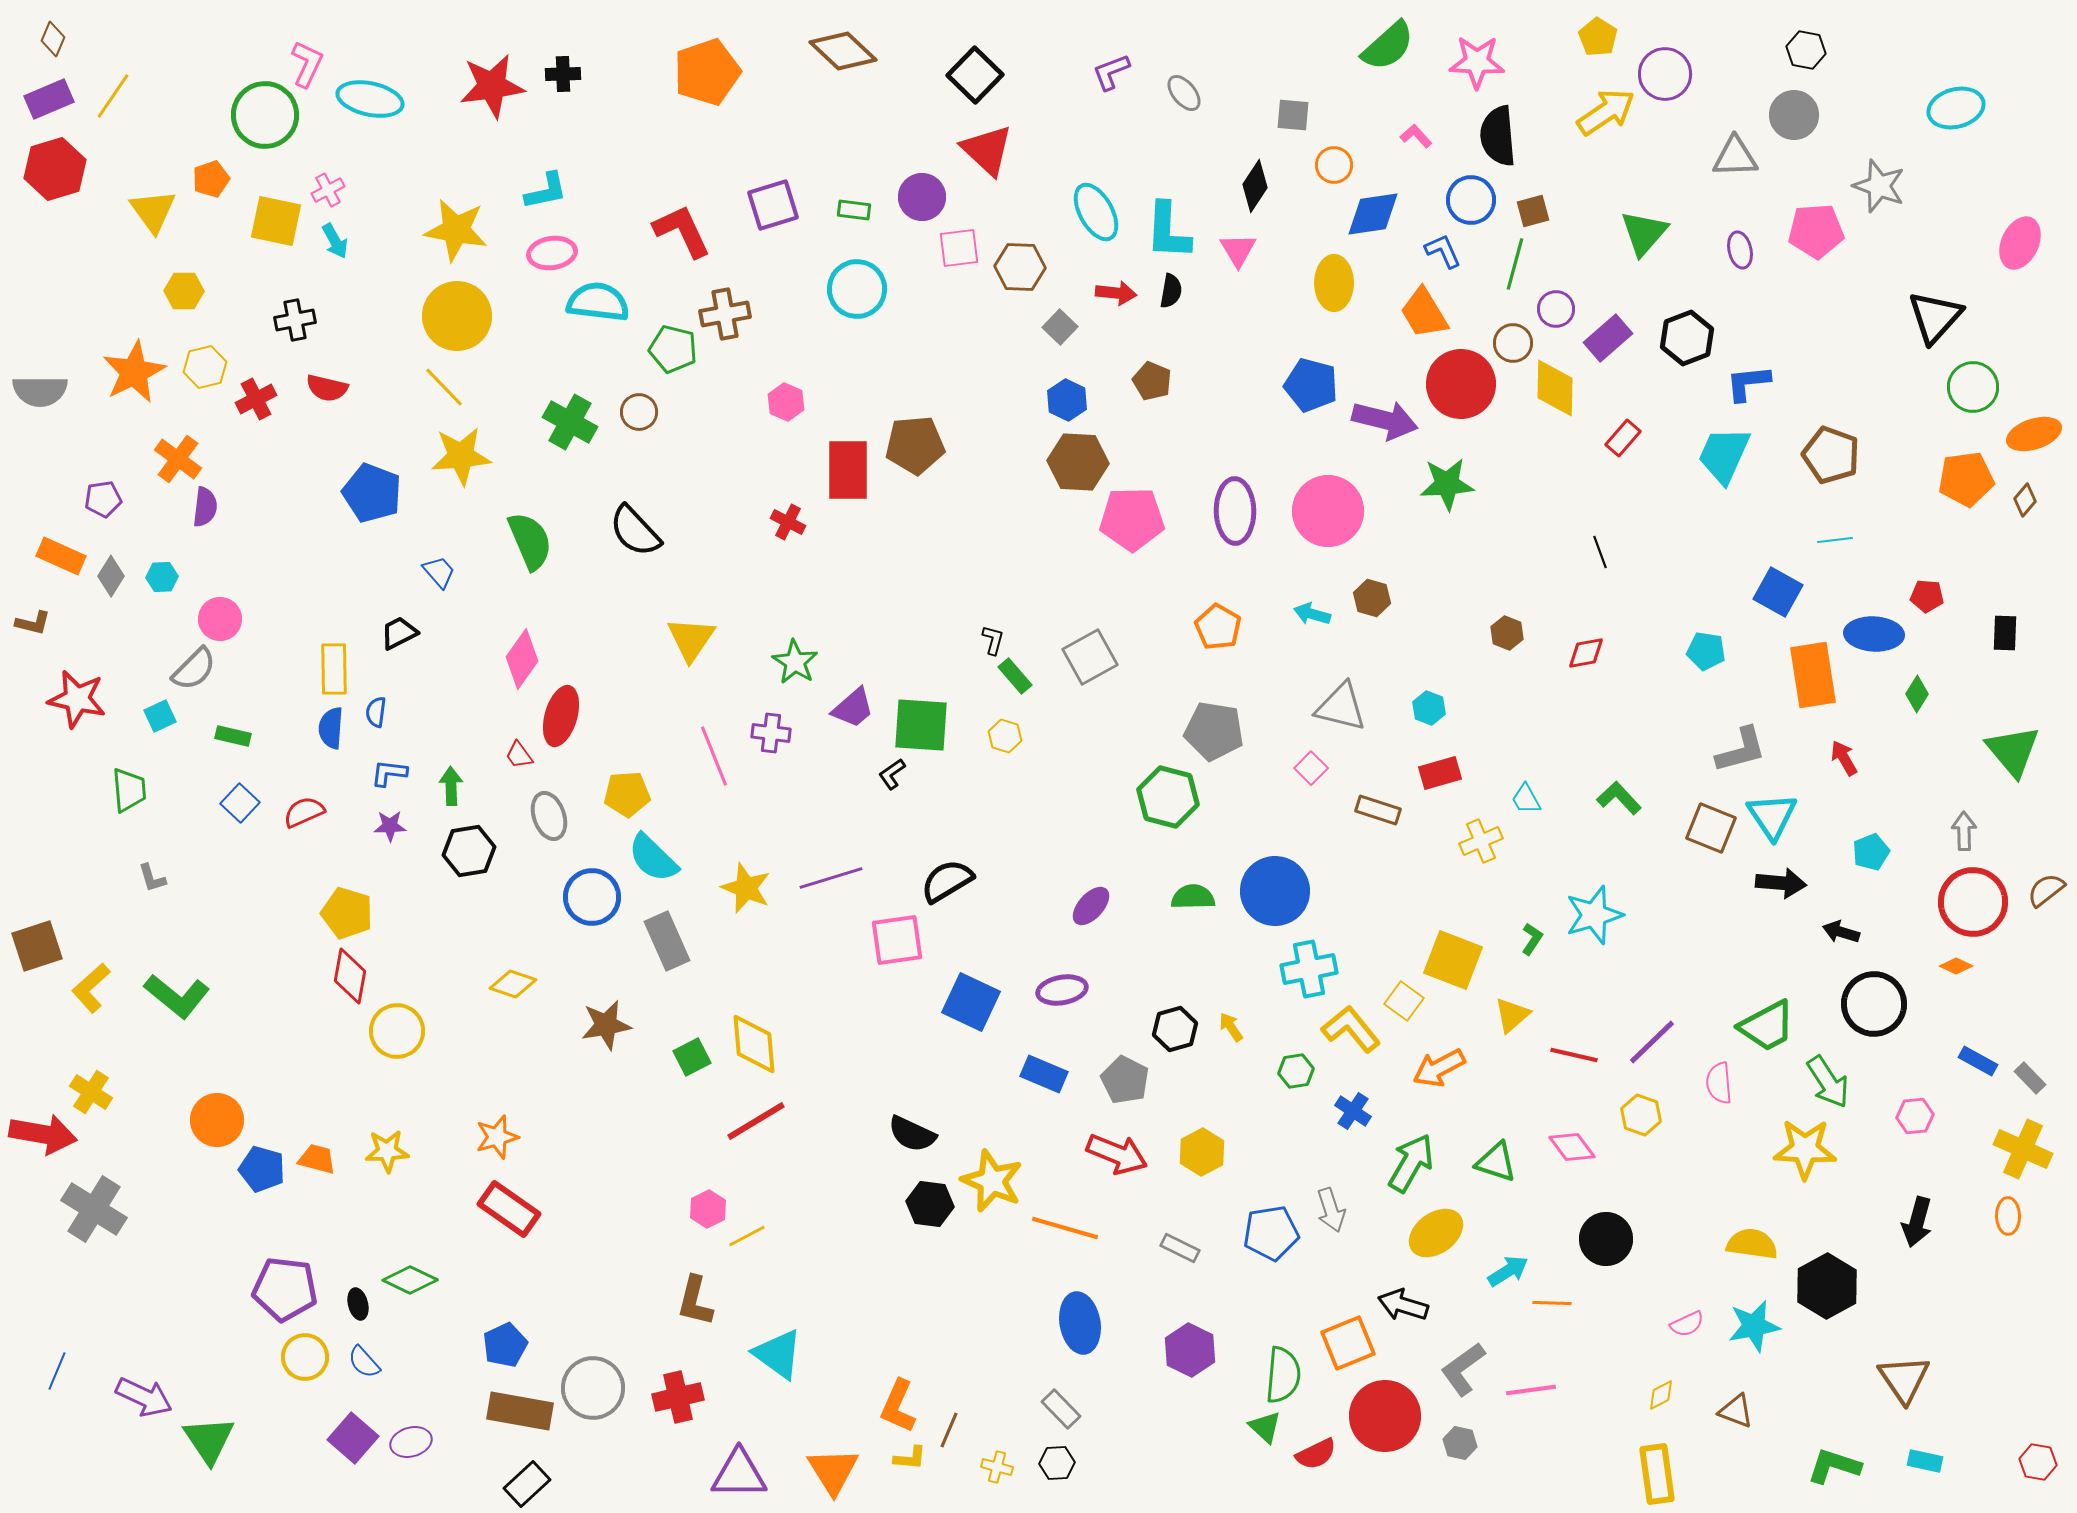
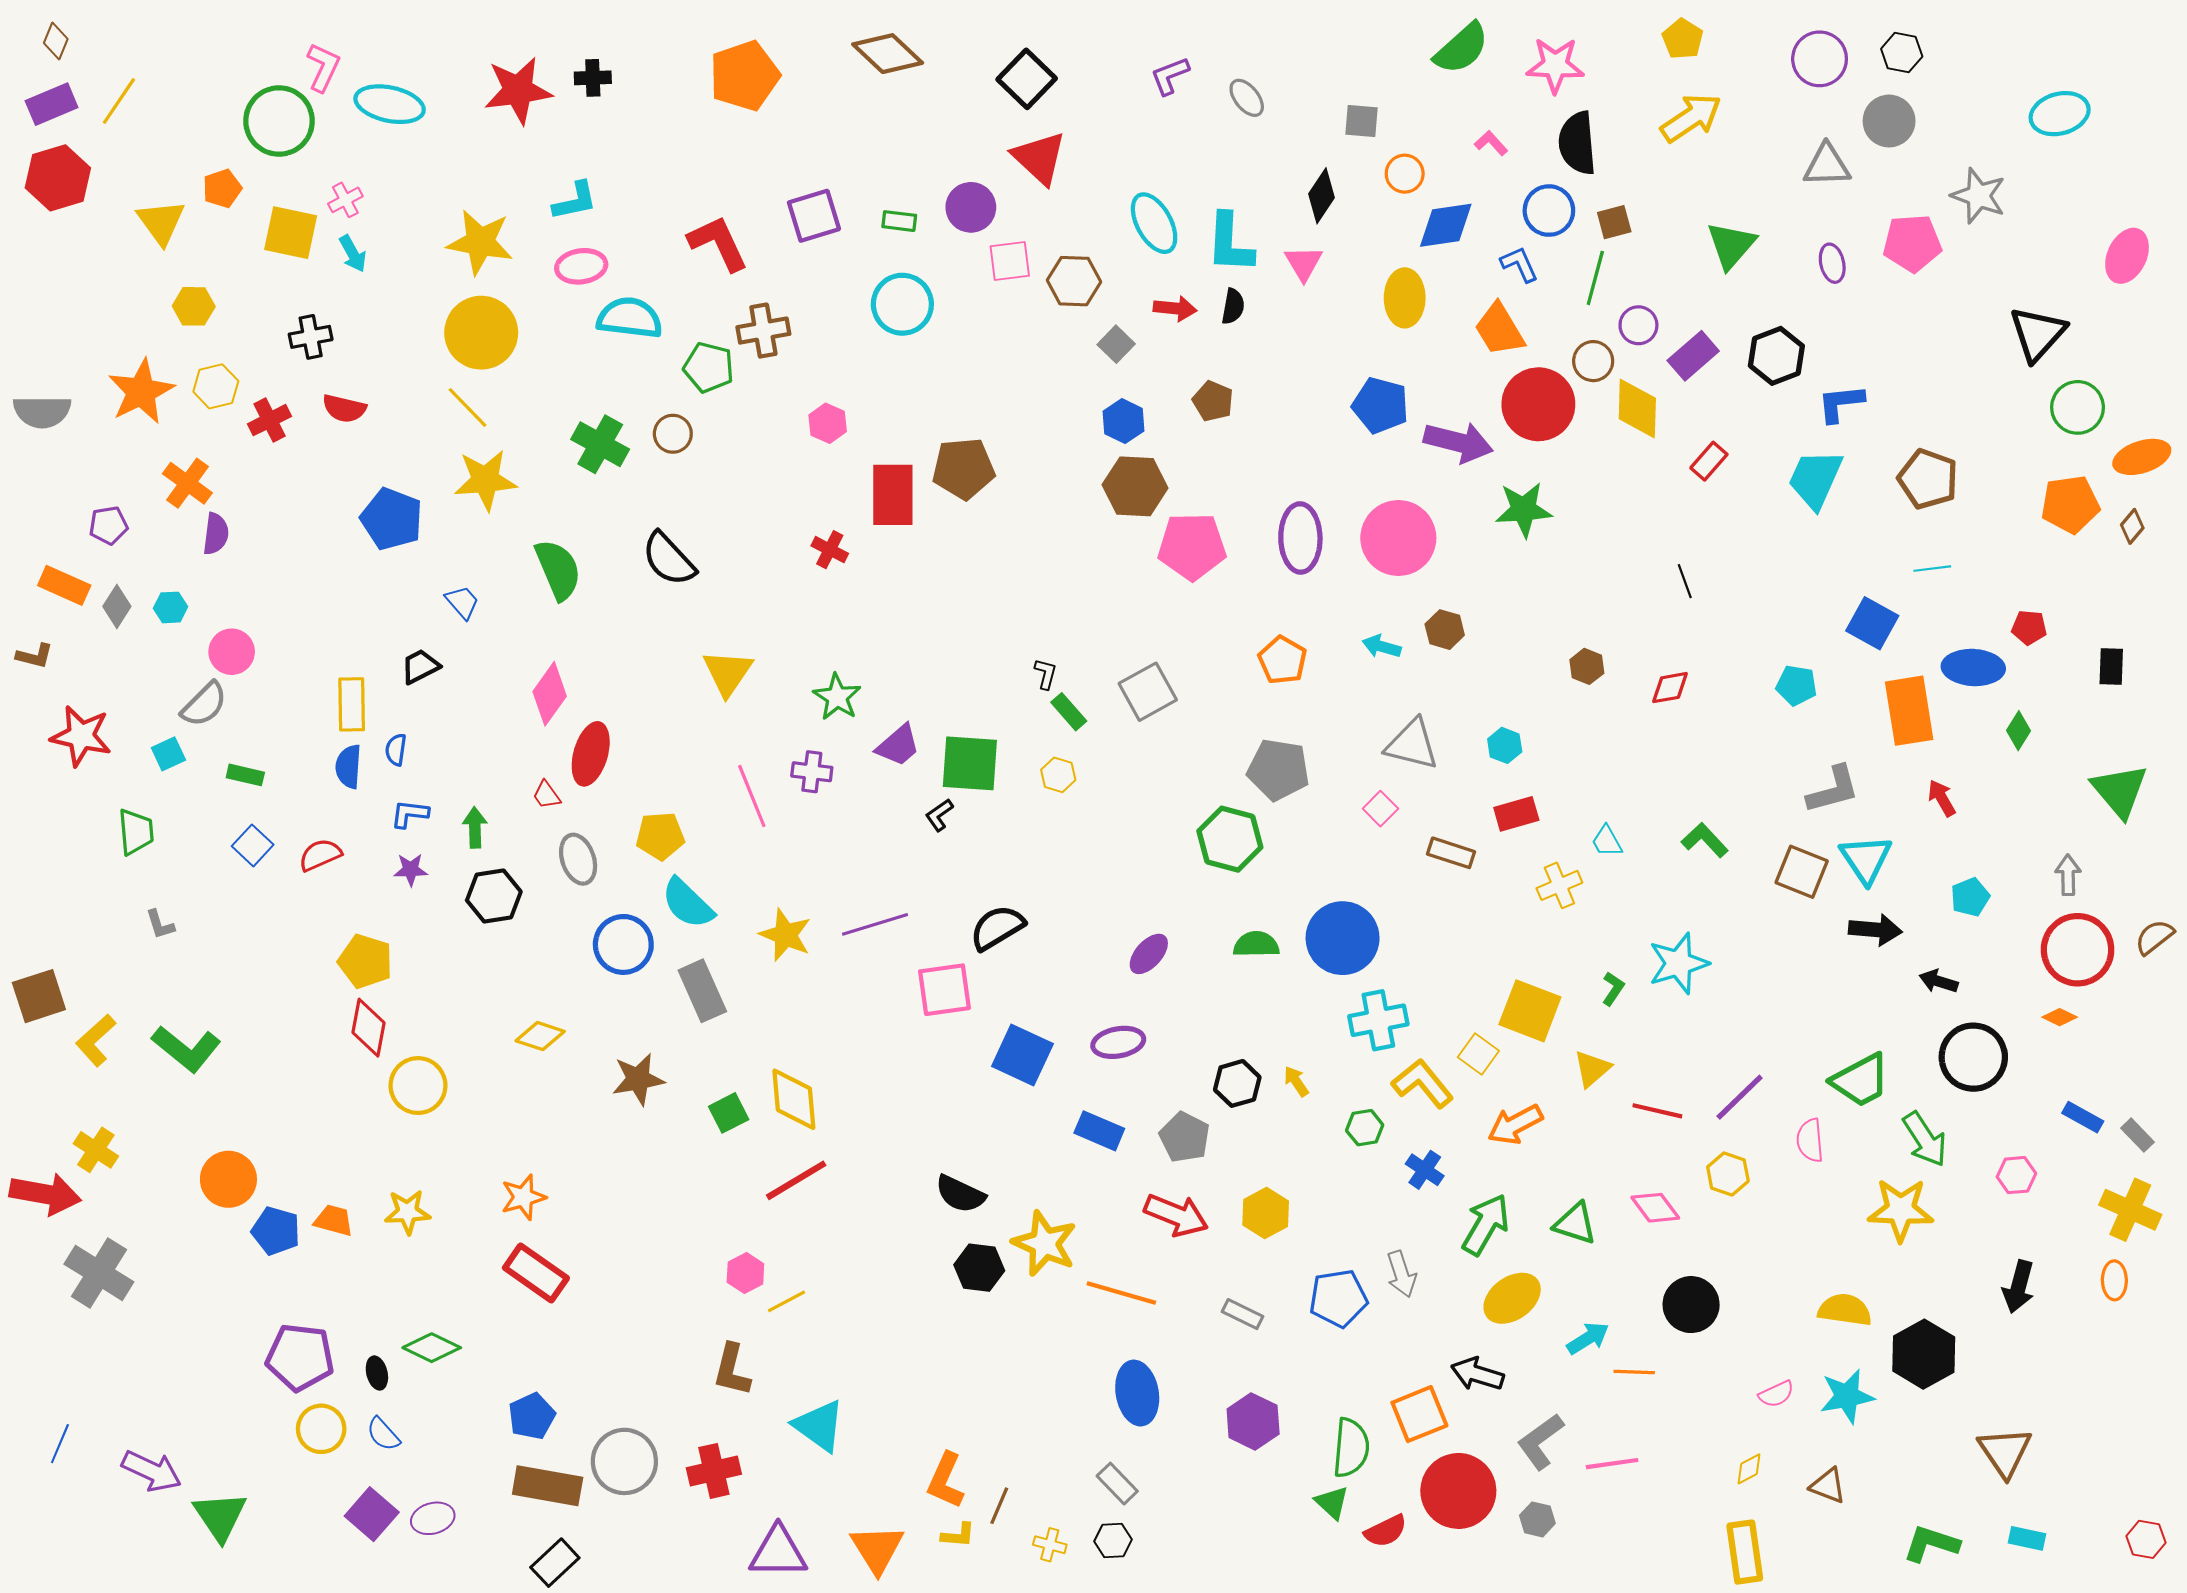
purple circle: (1665, 74) -> (1820, 59), moved

